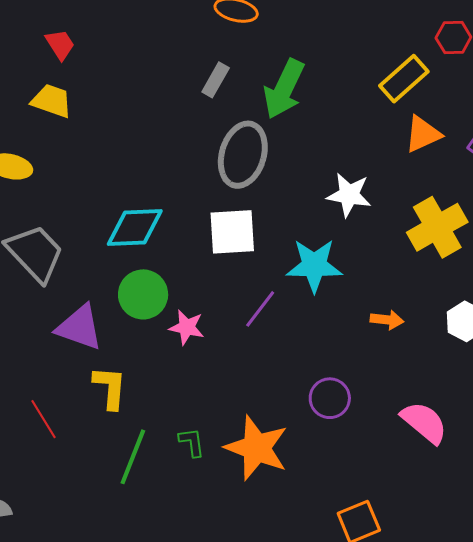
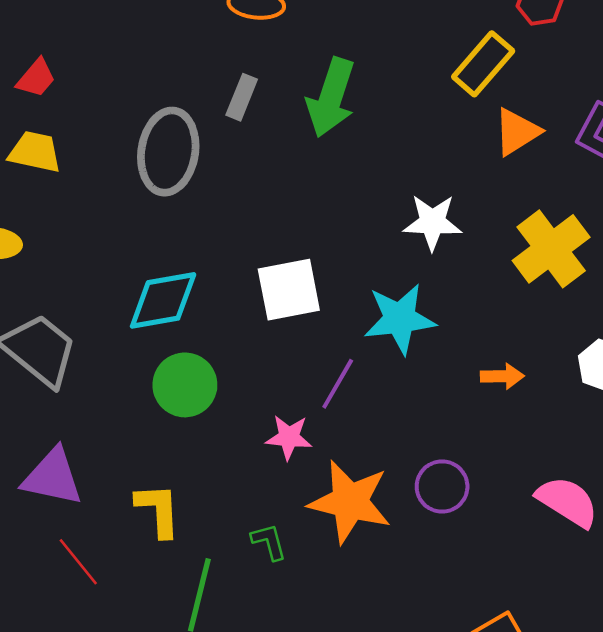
red trapezoid: (60, 44) -> (36, 78), turned 80
gray ellipse: (243, 155) -> (168, 152), moved
purple triangle: (79, 327) -> (53, 477), moved
pink star: (187, 327) -> (289, 437), moved
green L-shape: (192, 442) -> (269, 542), moved
orange star: (257, 448) -> (350, 502), moved

